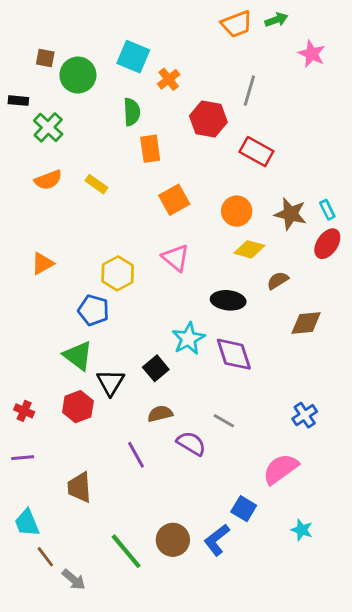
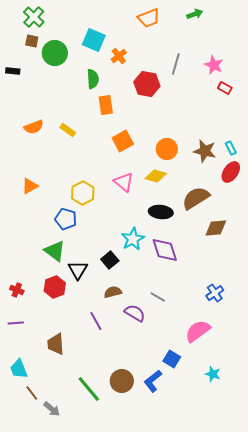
orange trapezoid: (237, 24) -> (149, 18), moved
pink star: (312, 54) -> (214, 65), moved
green cross: (48, 127) -> (34, 17), moved
red rectangle: (256, 152) -> (225, 88), moved, size x0.6
yellow diamond: (249, 249) -> (156, 176), moved
brown semicircle: (278, 280) -> (196, 198), size x1.8

